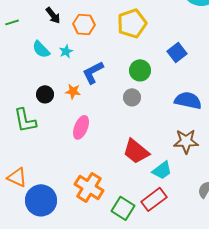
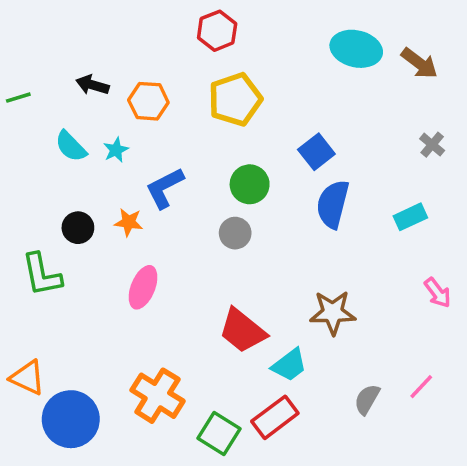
black arrow: (53, 15) -> (92, 85), turned 144
blue semicircle: (188, 100) -> (333, 204), moved, turned -88

